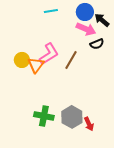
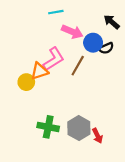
blue circle: (85, 12) -> (93, 43), moved
pink arrow: (86, 29) -> (72, 32), moved
yellow circle: (22, 60) -> (26, 82), moved
orange triangle: (36, 65) -> (39, 71), turned 36

